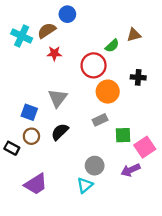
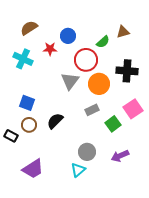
blue circle: (67, 14) -> (68, 36), moved
brown semicircle: (47, 31) -> (29, 28), moved
cyan cross: (22, 36) -> (23, 59), moved
black cross: (138, 77) -> (127, 71), size x1.5
gray triangle: (58, 98) -> (70, 81), moved
green square: (123, 135) -> (113, 124), turned -35
pink square: (145, 147) -> (133, 109), moved

